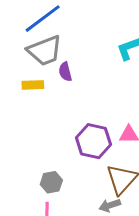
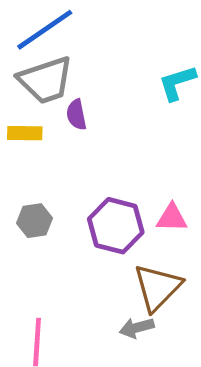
gray hexagon: (51, 182) -> (35, 221), moved

